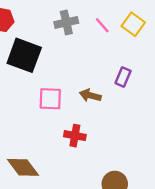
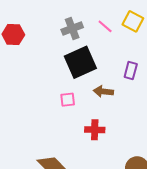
black square: (24, 55) -> (80, 62), moved, turned -36
pink square: (50, 99) -> (68, 100), size x0.7

